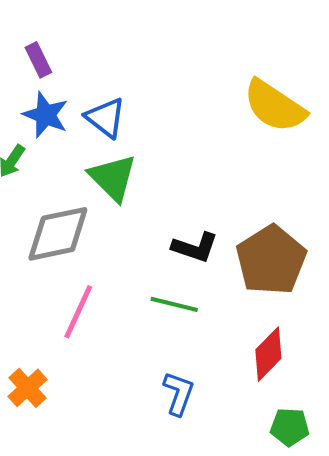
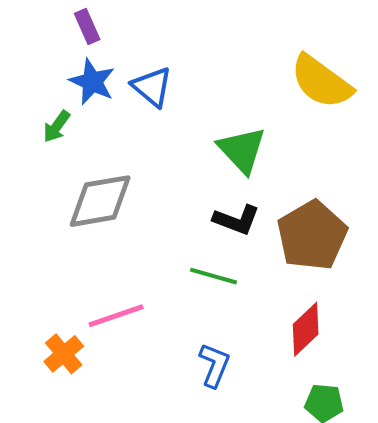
green triangle: (113, 178) -> (242, 150), moved
pink line: (78, 312) -> (116, 316), moved, turned 44

